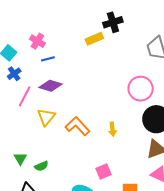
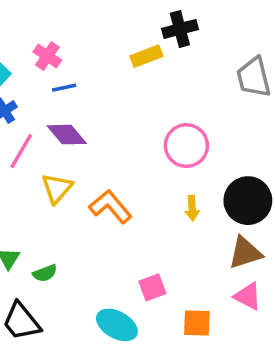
purple diamond: (50, 86) -> (67, 135), turned 30
pink circle: (141, 89) -> (186, 146), moved
yellow arrow: (113, 129) -> (192, 208), moved

